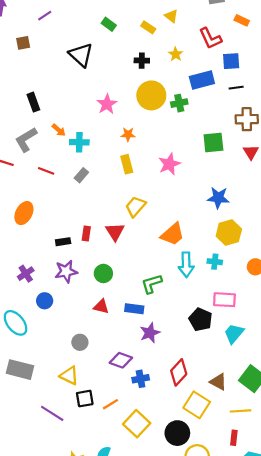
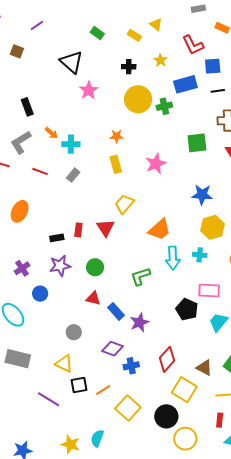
brown square: (23, 43) -> (17, 51), turned 32
pink star: (107, 104) -> (89, 90), moved
blue rectangle: (134, 309) -> (116, 311), moved, turned 42

